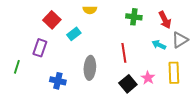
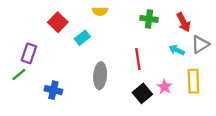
purple rectangle: (40, 48) -> (29, 53), moved
green line: (17, 67) -> (19, 75), turned 32
blue cross: (58, 81) -> (53, 90), moved

